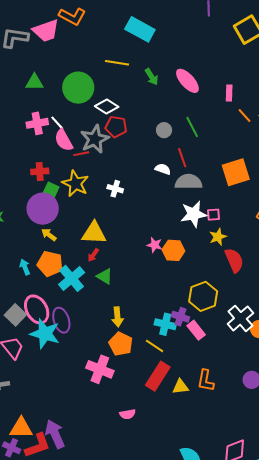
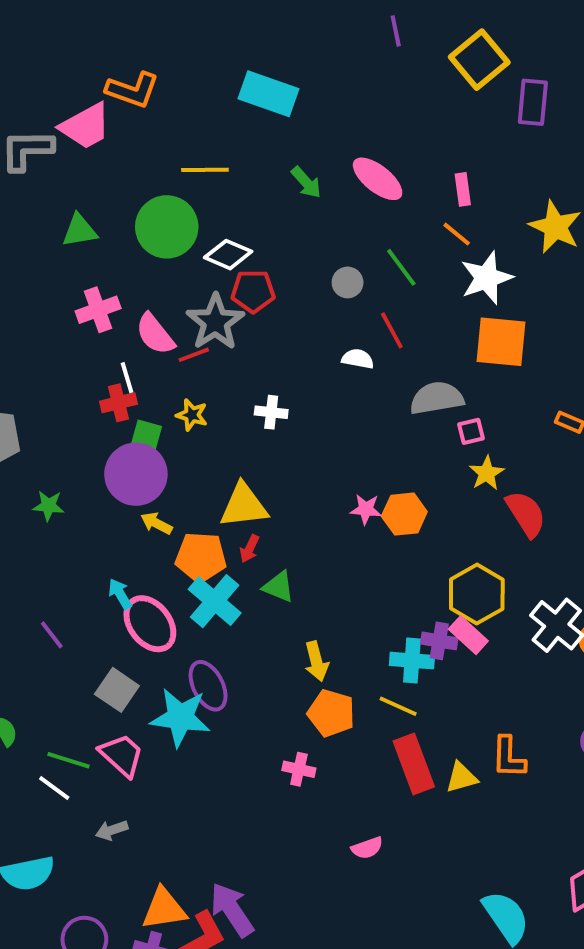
yellow line: (117, 63) -> (205, 170), moved
orange line: (244, 116) -> (457, 234), moved
white line: (57, 123) -> (127, 378), moved, turned 35
orange square: (236, 172) -> (501, 342), turned 32
gray semicircle: (188, 182) -> (437, 398), moved
yellow star: (75, 184) -> (192, 415), size x0.6
white star: (194, 214) -> (486, 278), moved
orange pentagon: (50, 264) -> (201, 557), moved
pink ellipse: (37, 309) -> (150, 624), moved
pink rectangle: (196, 330) -> (468, 635), moved
pink cross: (100, 369) -> (299, 769), size x0.6
red rectangle: (158, 376) -> (414, 764), turned -44

